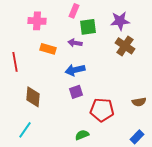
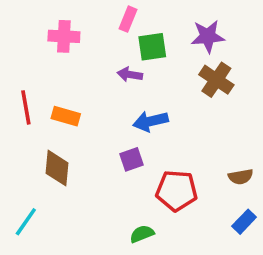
orange rectangle: (48, 49) -> (66, 116), moved
blue arrow: (75, 70) -> (151, 121), moved
cyan line: (25, 130) -> (26, 222), moved
blue rectangle: (137, 137) -> (244, 222), moved

